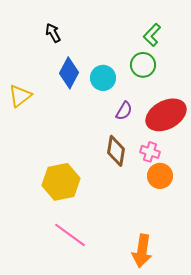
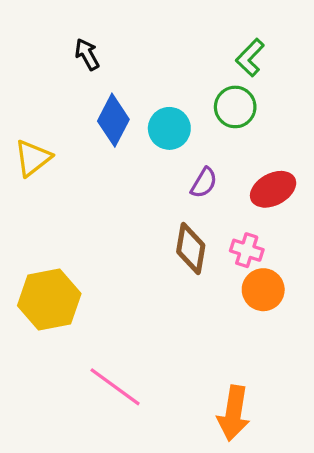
red ellipse: (166, 115) -> (273, 189), size x0.7
yellow hexagon: (61, 182) -> (49, 300), moved

